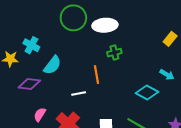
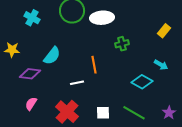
cyan cross: (31, 45) -> (32, 18), moved
green cross: (114, 53) -> (122, 44), moved
pink semicircle: (40, 115) -> (31, 104), moved

